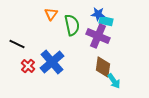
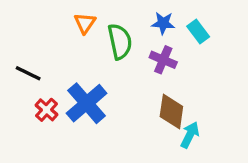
cyan rectangle: (106, 21) -> (198, 32), moved, turned 40
purple cross: (98, 36) -> (163, 60), size x0.7
cyan arrow: (114, 81) -> (190, 135), turned -119

